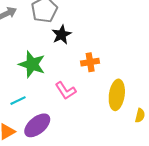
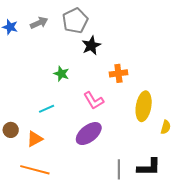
green star: (32, 64) -> (61, 74), size x0.6
purple ellipse: (37, 125) -> (89, 134), moved

